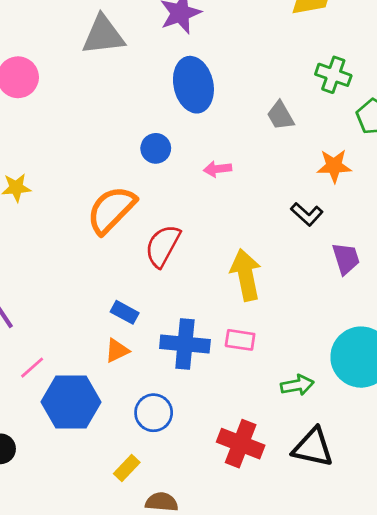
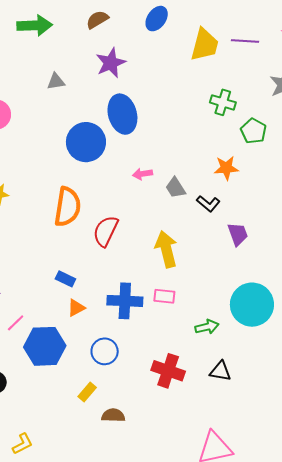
gray triangle: (103, 35) -> (56, 81), size x0.6
gray trapezoid: (280, 116) -> (175, 188), moved
blue circle: (156, 148) -> (86, 142), moved, size x1.8
orange semicircle: (111, 210) -> (68, 207), turned 147
blue rectangle: (125, 312) -> (65, 279), moved
black triangle: (313, 447) -> (220, 371), size x0.7

